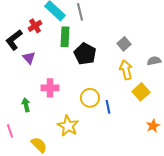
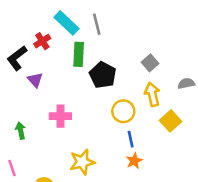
yellow circle: (90, 98) -> (123, 111), moved
green arrow: (26, 105) -> (21, 131), moved
yellow star: (68, 126) -> (82, 162), turned 30
orange star: (153, 126) -> (134, 161), moved

